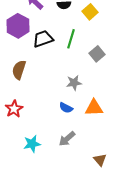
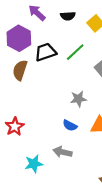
green line: (71, 39) -> (75, 52), turned 30
brown semicircle: (19, 70) -> (20, 70), moved
gray arrow: (67, 139) -> (62, 152), moved, turned 54

